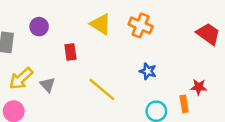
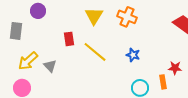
yellow triangle: (101, 24) -> (94, 16), turned 30
purple circle: (39, 27) -> (38, 11), moved
yellow line: (102, 89) -> (95, 52), moved

